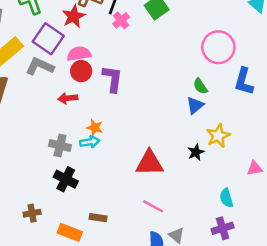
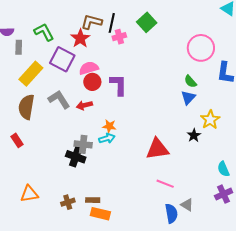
pink cross: (121, 20) -> (119, 37), turned 32
gray L-shape: (40, 66) -> (59, 99), moved, turned 40
black cross: (66, 179) -> (76, 157), moved
brown rectangle: (98, 218) -> (93, 200), moved

